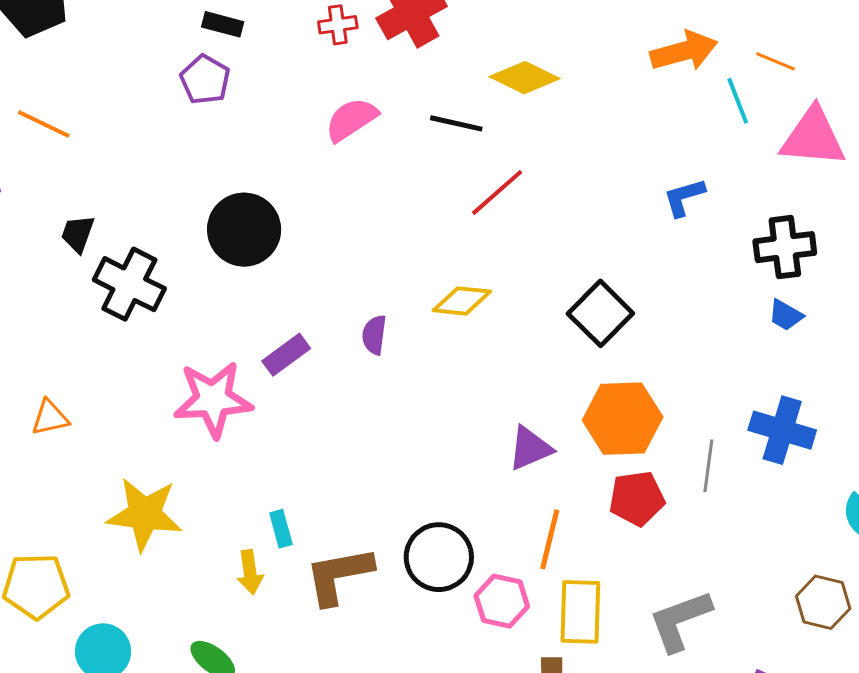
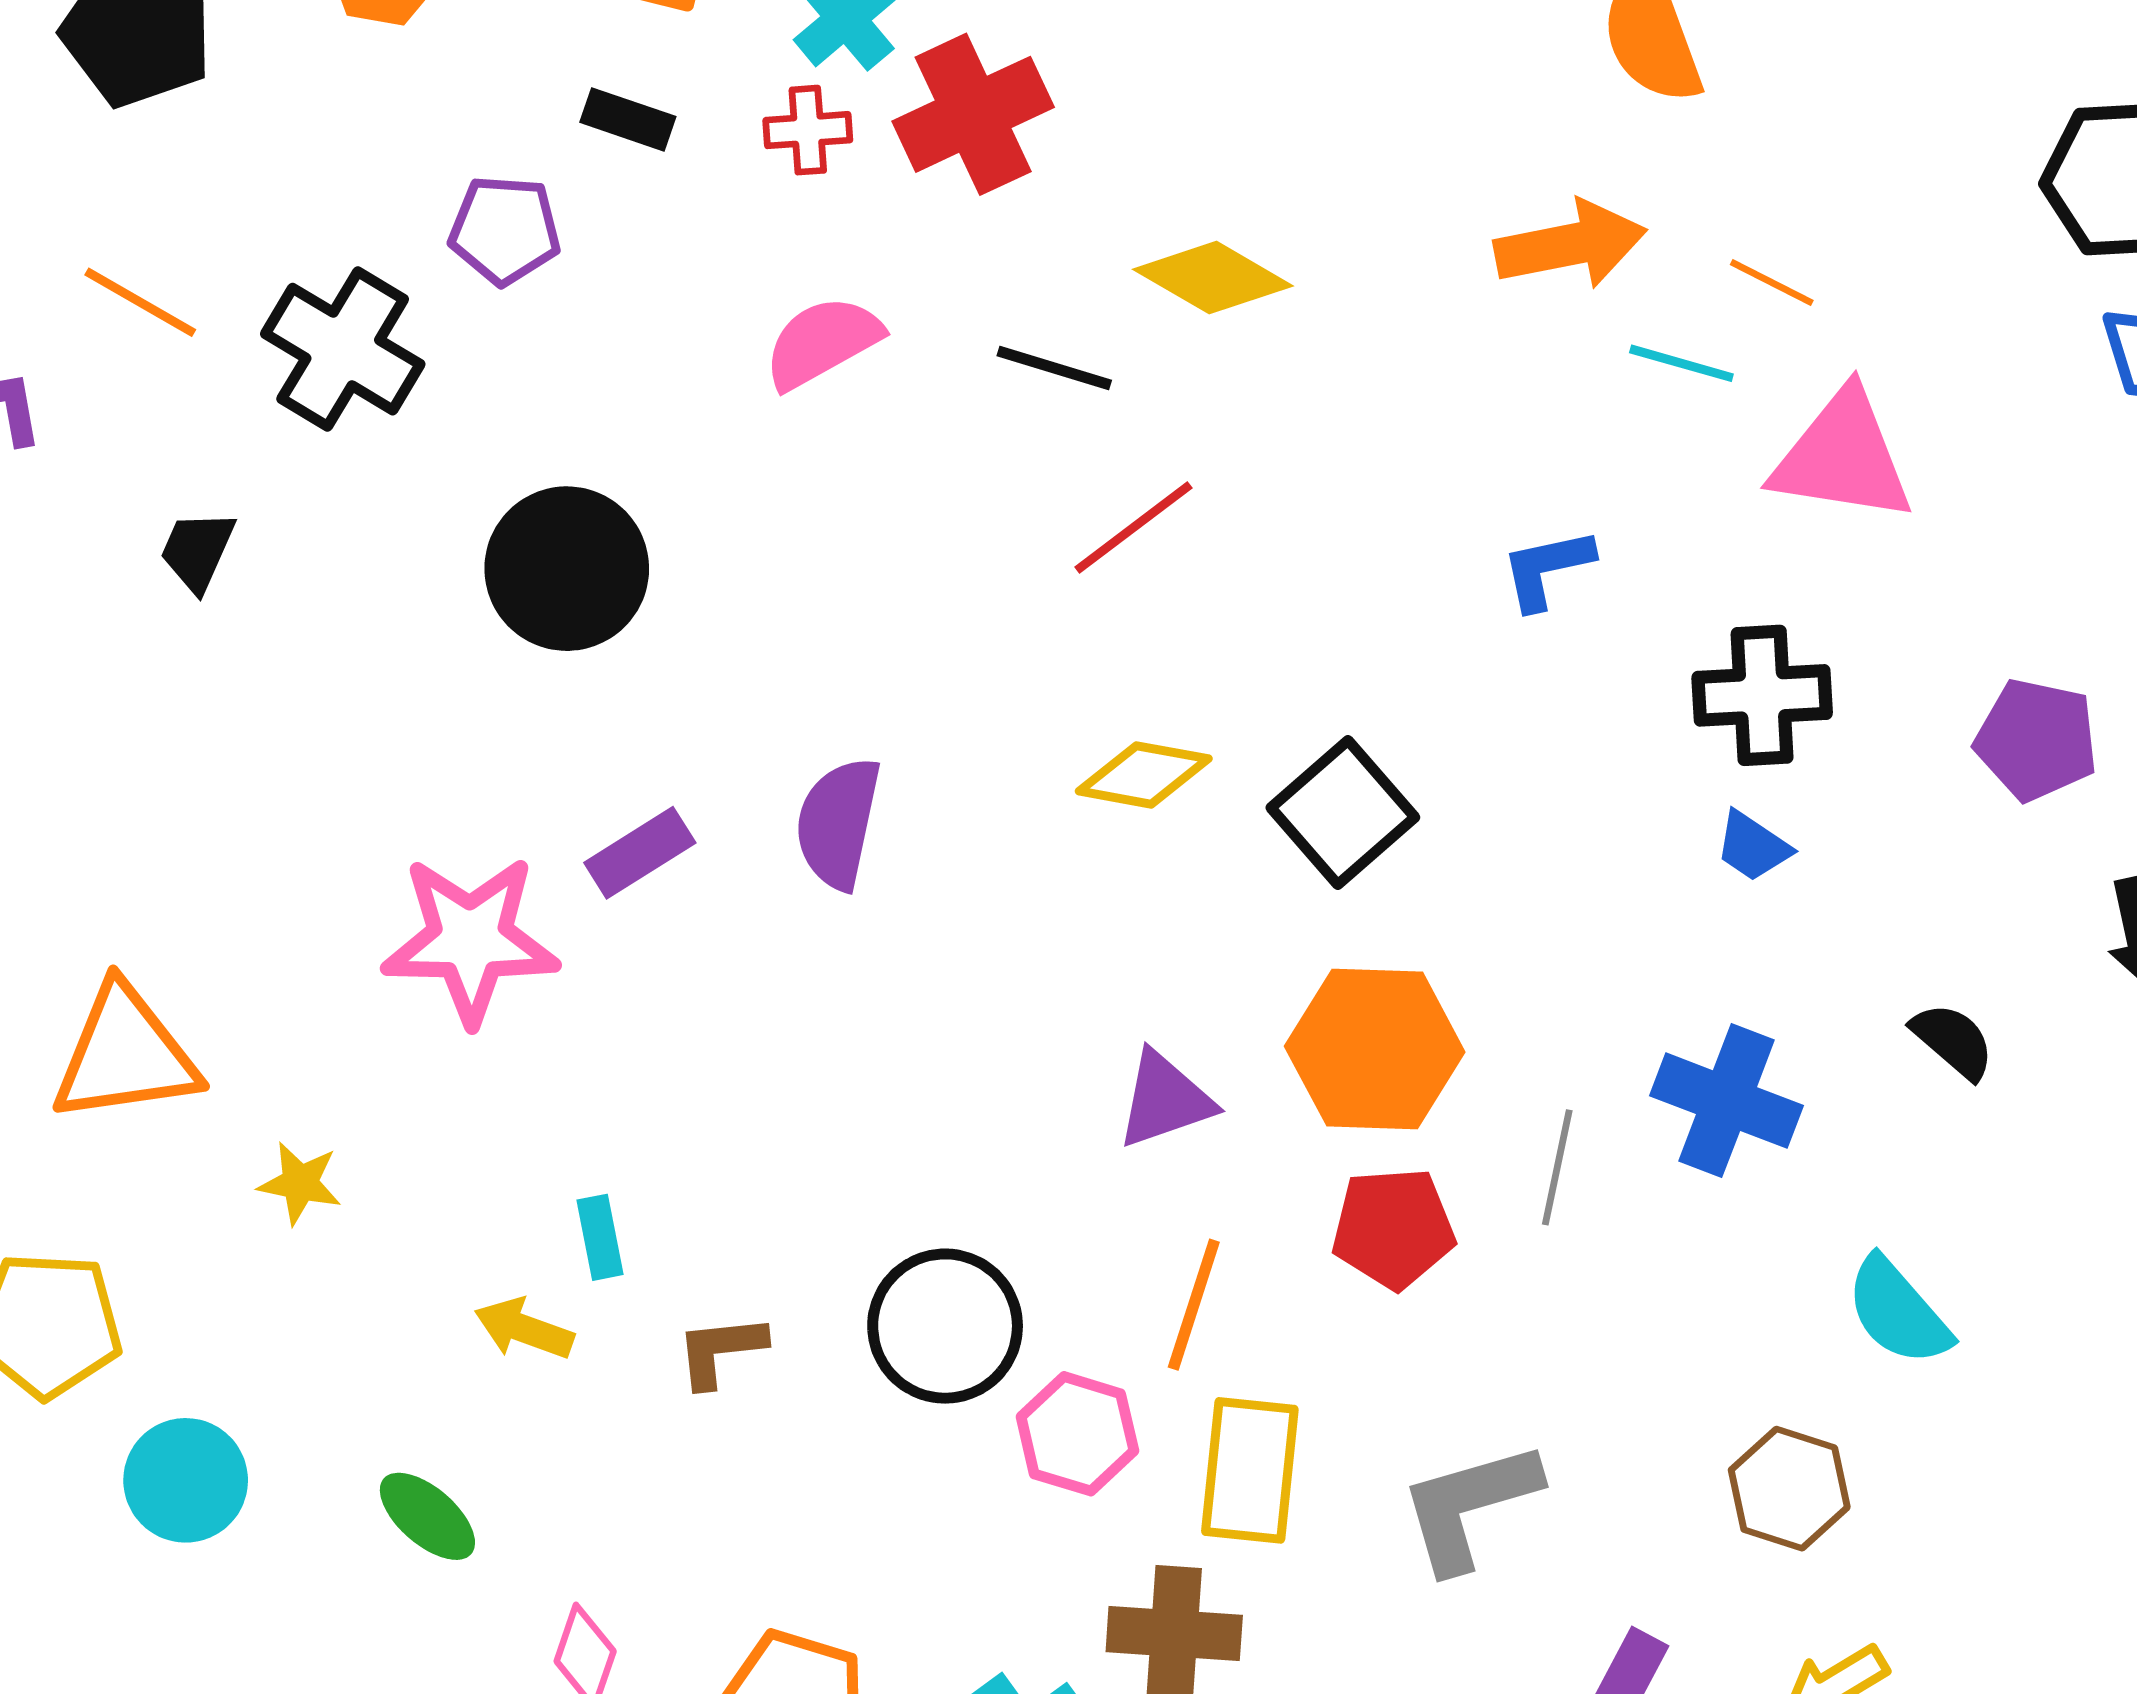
black rectangle: (223, 24) -> (628, 119), moved
purple pentagon: (205, 80) -> (505, 230), turned -30
cyan line: (738, 101) -> (1681, 363), turned -57
black cross: (129, 284) -> (343, 349), moved
yellow diamond: (462, 301) -> (1144, 775), moved
purple semicircle: (374, 335) -> (838, 823), size x1.5
orange triangle: (50, 418) -> (125, 1055), moved, size x1.8
yellow star: (145, 514) -> (300, 1183), size x0.5
yellow arrow: (250, 572) -> (524, 1329), turned 114
brown L-shape: (339, 575) -> (721, 1350), size x0.6

